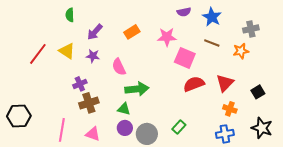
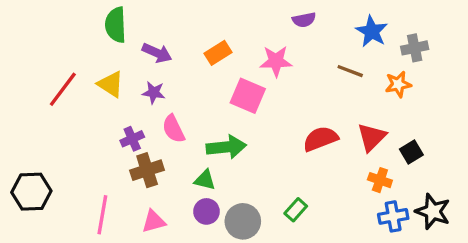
green semicircle: (70, 15) -> (116, 25), size x1.5
blue star: (212, 17) -> (372, 31), moved
purple arrow: (95, 32) -> (157, 53), turned -108
pink square: (185, 58) -> (248, 96), moved
pink semicircle: (119, 67) -> (173, 129), moved
black square: (258, 92) -> (411, 152), moved
pink triangle: (93, 134) -> (154, 221), turned -35
blue cross: (225, 134) -> (393, 216), moved

